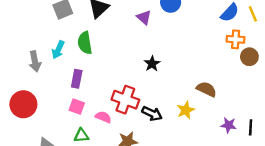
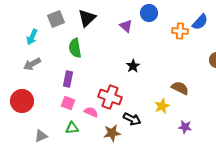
orange cross: (236, 39) -> (180, 31), moved
cyan arrow: (58, 50) -> (32, 37), moved
gray arrow: (35, 61) -> (32, 64), turned 72
black arrow: (152, 114) -> (132, 119), moved
purple star: (229, 125) -> (185, 127), moved

